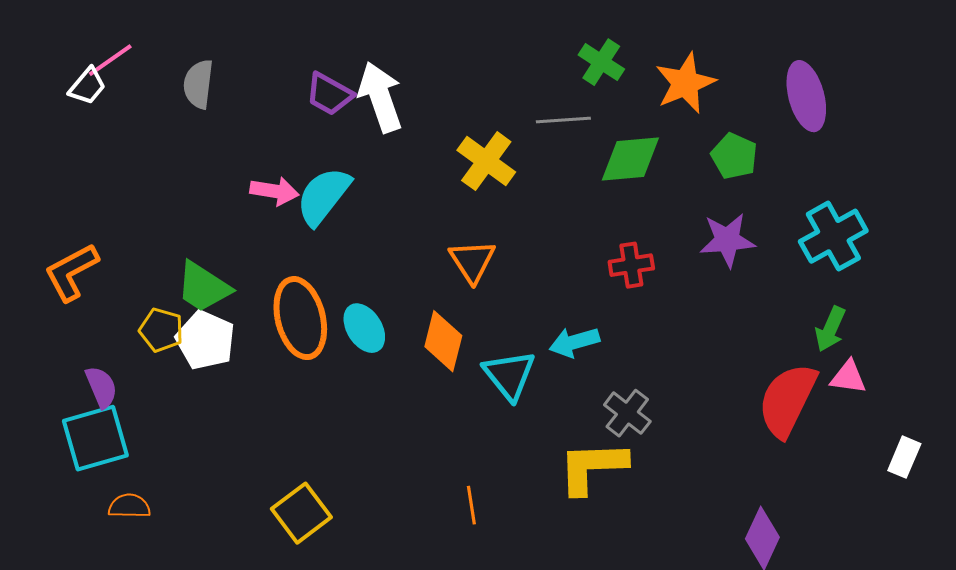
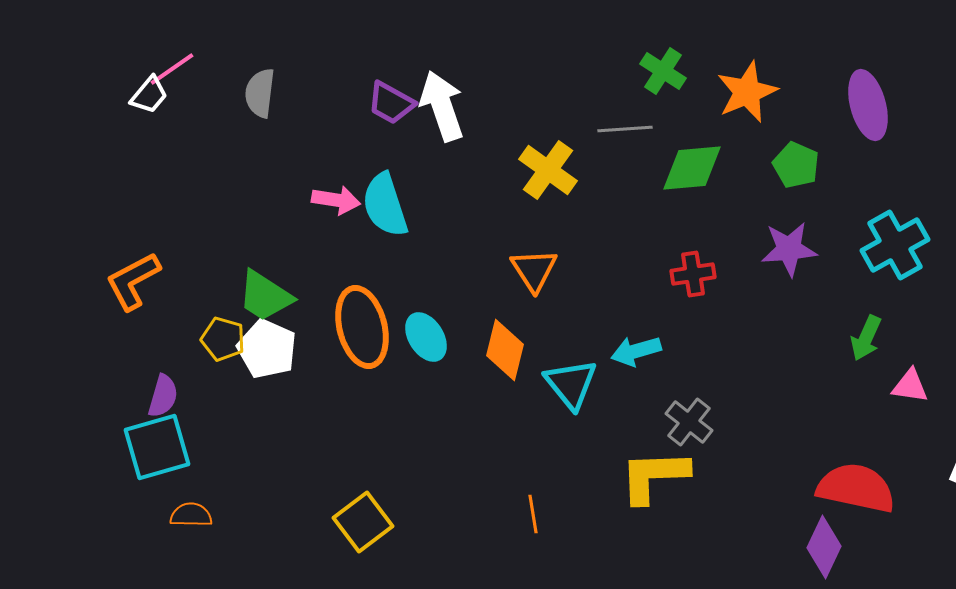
cyan semicircle: (323, 196) -> (385, 205), turned -56
green arrow: (830, 329) -> (866, 338), moved
purple semicircle: (101, 387) -> (163, 396), turned 39
red semicircle: (787, 400) -> (856, 488), moved, turned 76

